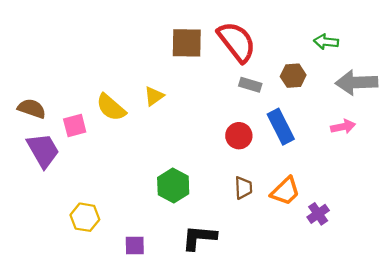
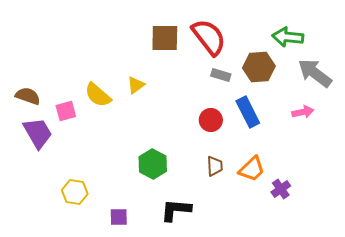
green arrow: (326, 42) -> (288, 37), size x1.4
brown hexagon: (293, 76) -> (259, 67), size x1.4
gray arrow: (357, 82) -> (315, 73), turned 39

